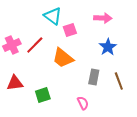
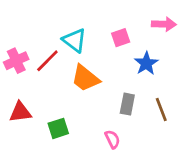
cyan triangle: (53, 16) -> (74, 40), moved
pink arrow: (103, 18) -> (164, 24), moved
pink square: (70, 30) -> (121, 38), moved

